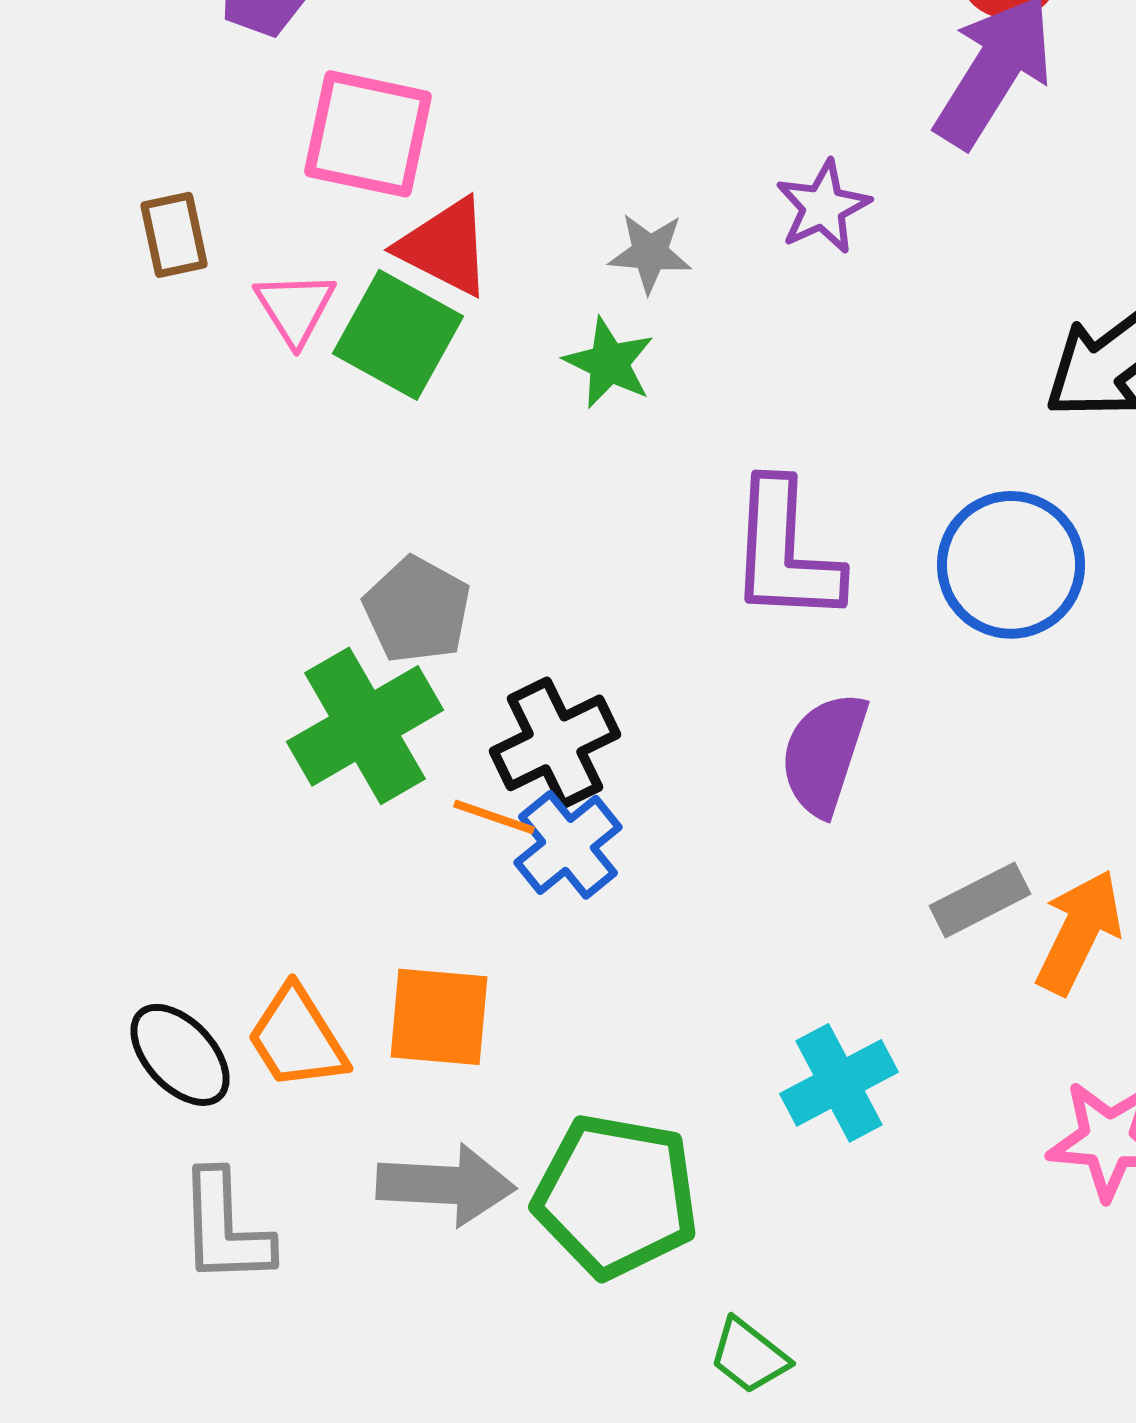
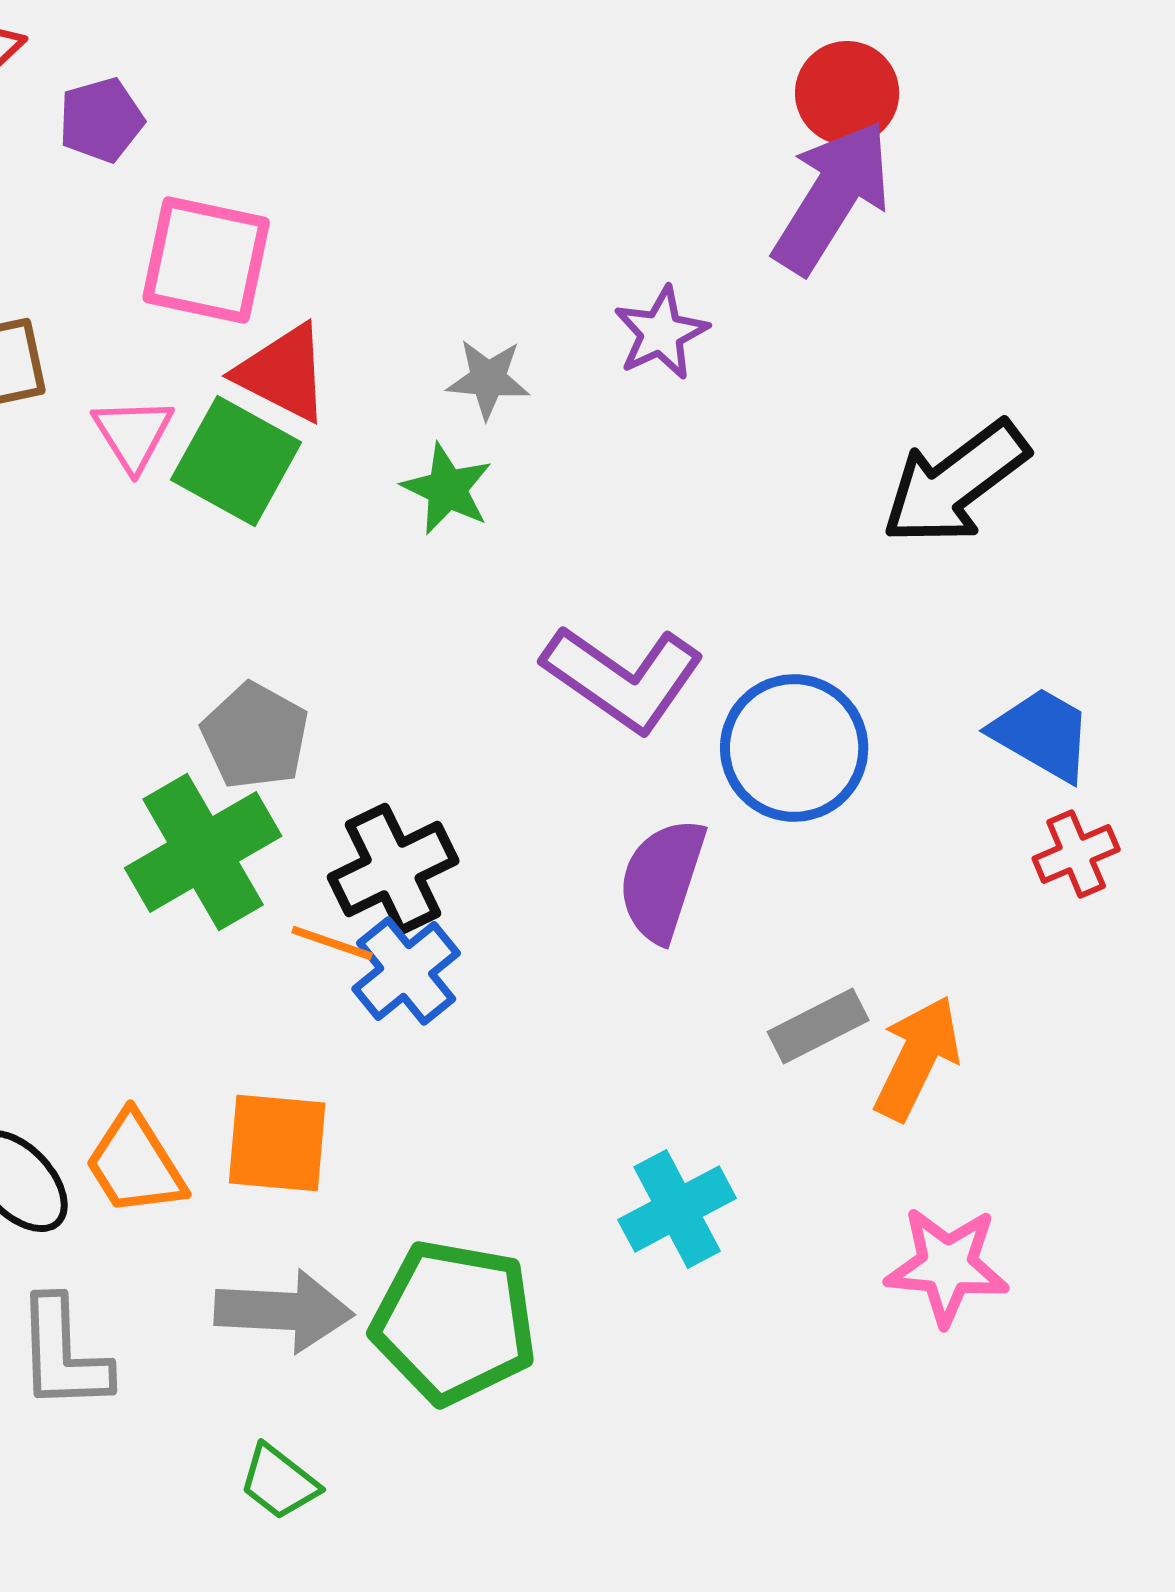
purple L-shape: (785, 552) -> (623, 678), turned -58
blue circle: (1011, 565) -> (794, 748), moved
green trapezoid: (749, 1356) -> (279, 1482), moved

